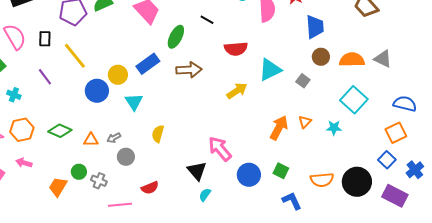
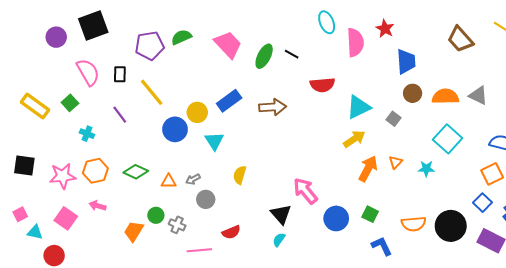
green ellipse: (176, 37) -> (264, 56), moved
yellow arrow: (237, 91) -> (354, 139), moved
cyan semicircle: (205, 195) -> (279, 240), moved

